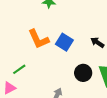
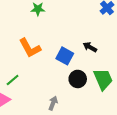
blue square: (64, 42) -> (65, 56), moved

